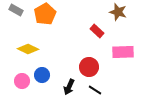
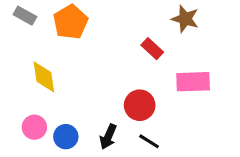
yellow diamond: (28, 49) -> (44, 77), turned 55
blue circle: (42, 75) -> (66, 137), moved

